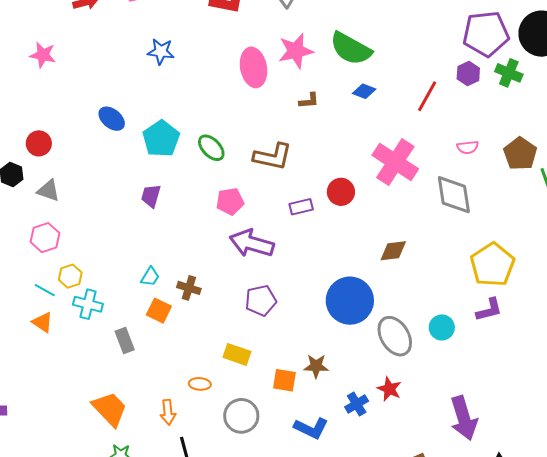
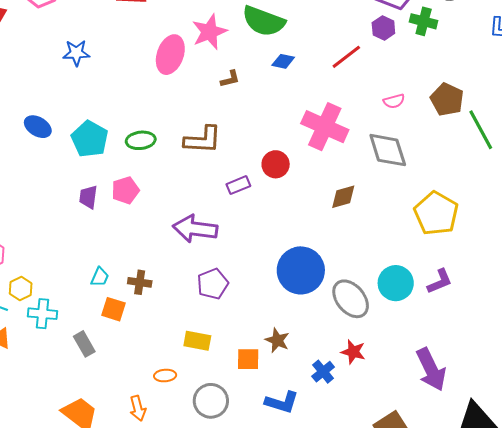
pink ellipse: (254, 67) -> (170, 55), turned 39
red line: (427, 96) -> (346, 57), turned 32
green ellipse: (211, 148) -> (141, 140), turned -44
pink pentagon: (230, 201) -> (125, 190), moved
brown diamond: (393, 251) -> (343, 197), moved
purple L-shape: (489, 310) -> (440, 281), moved
cyan circle: (442, 327) -> (396, 283), size x1.4
brown star: (316, 366) -> (277, 340), turned 30

